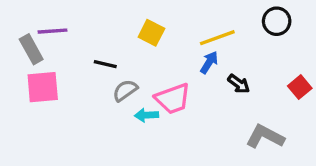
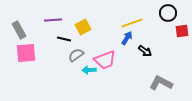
purple line: (53, 31) -> (53, 20), moved
yellow square: (151, 33) -> (83, 27), moved, turned 35
red square: (300, 87) -> (182, 31), moved, turned 32

